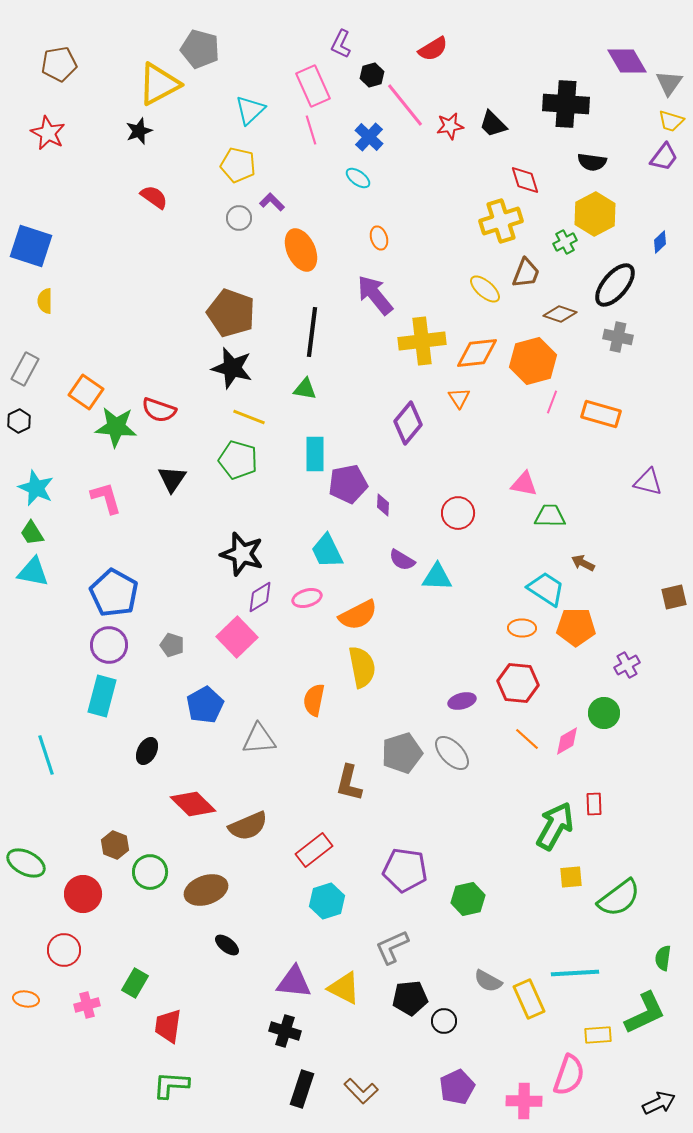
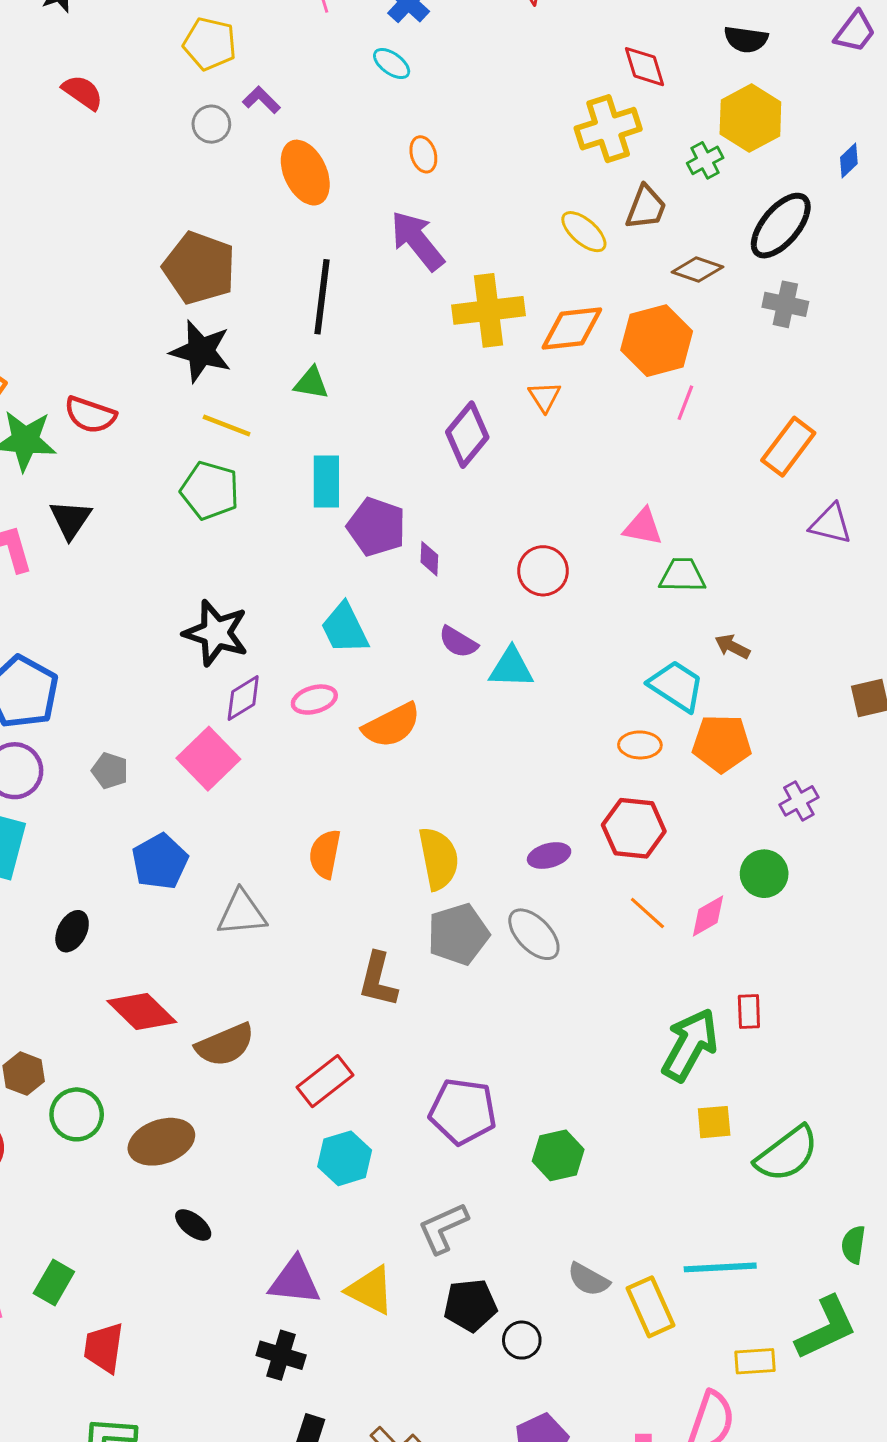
orange rectangle: (601, 414) -> (788, 447), moved, turned -69
black triangle: (172, 479) -> (71, 519), moved
purple pentagon: (348, 484) -> (376, 527), turned 30
yellow semicircle: (362, 667) -> (439, 859), moved

